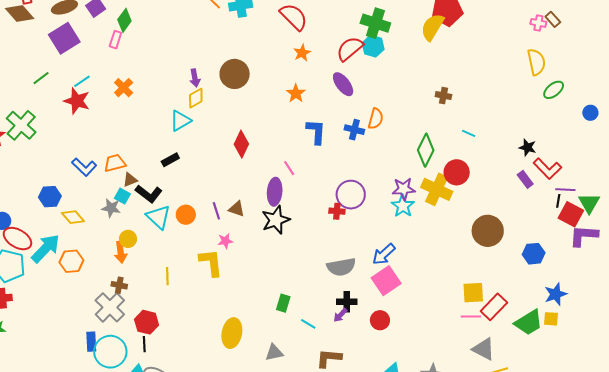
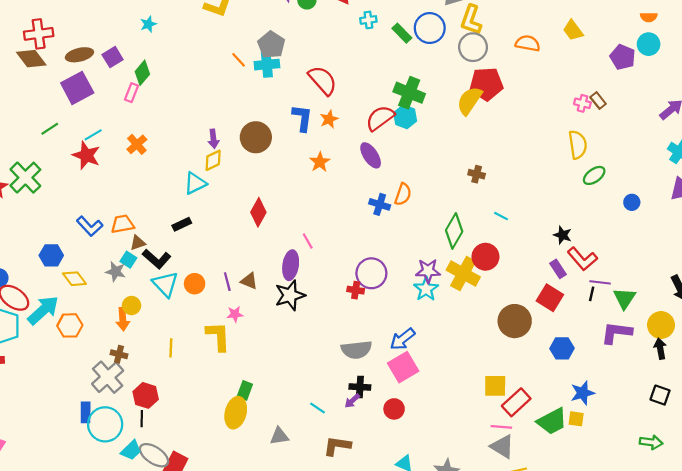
blue L-shape: (316, 132) -> (302, 118), moved
red square: (571, 214) -> (550, 298), moved
green rectangle: (283, 303) -> (245, 390), moved
pink line: (471, 317) -> (501, 427), moved

